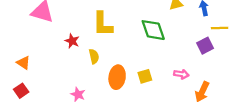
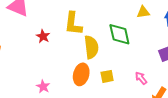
yellow semicircle: (94, 56) -> (91, 47), moved, size x1.6
pink arrow: (181, 74) -> (141, 78), turned -144

